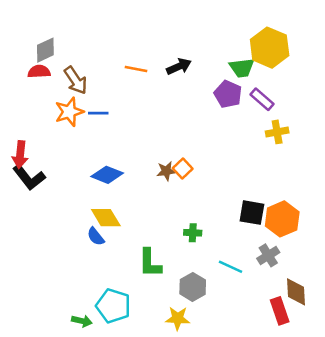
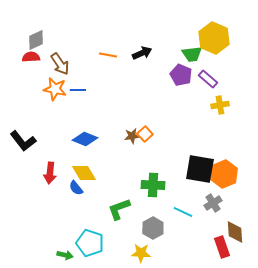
orange star: (69, 112) -> (55, 89), turned 30
red arrow: (20, 155) -> (50, 173), moved
black square: (252, 213) -> (200, 169), size x1.4
green cross: (193, 233) -> (153, 185), size x1.6
green L-shape: (150, 263) -> (119, 209), turned 70

